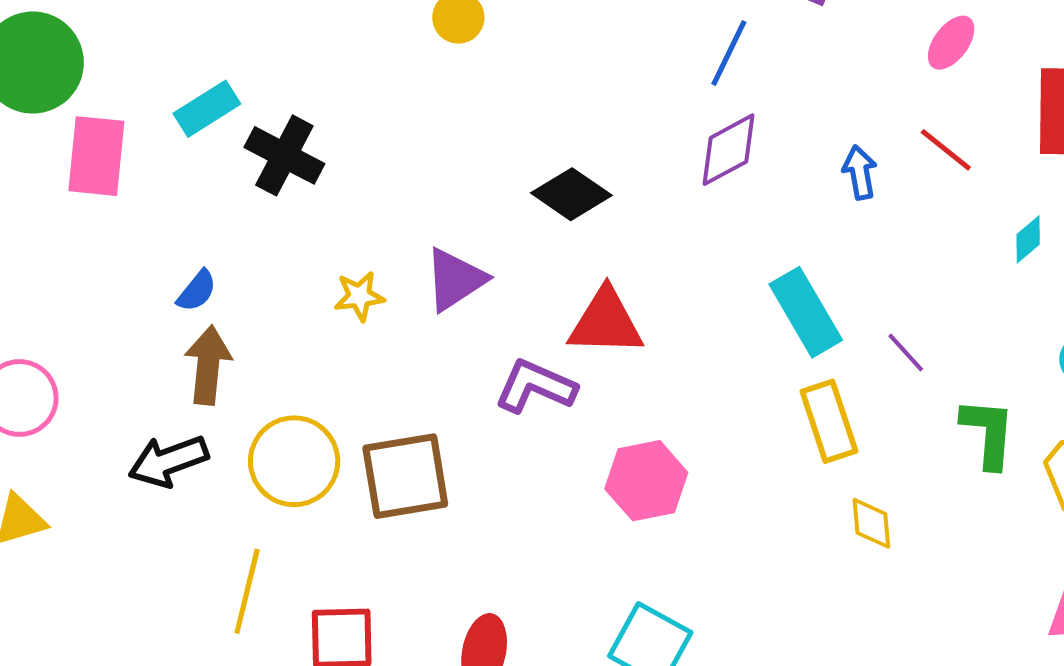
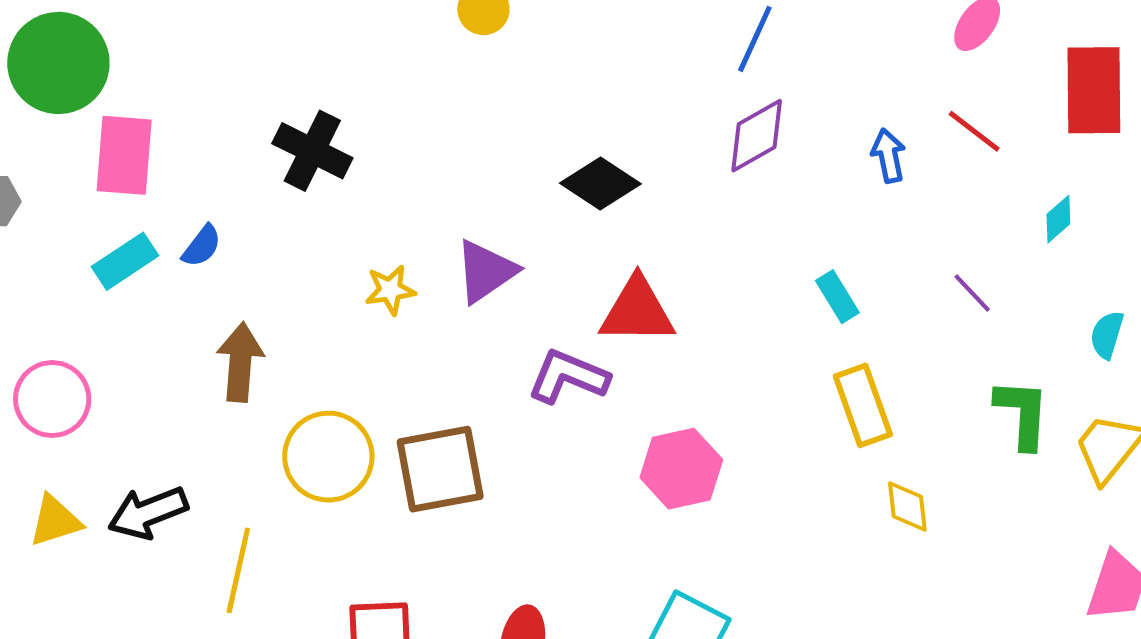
cyan rectangle: (207, 109) -> (125, 261), moved
blue semicircle: (197, 291) -> (202, 246), moved
cyan rectangle: (806, 312) -> (837, 297), size x0.6
purple line: (906, 352) -> (972, 293), moved
black arrow: (168, 461) -> (148, 513), moved
yellow line: (247, 591) -> (238, 570), moved

